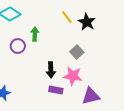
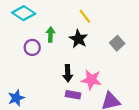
black star: (87, 22) -> (78, 39), moved
gray square: (77, 52) -> (117, 43), moved

